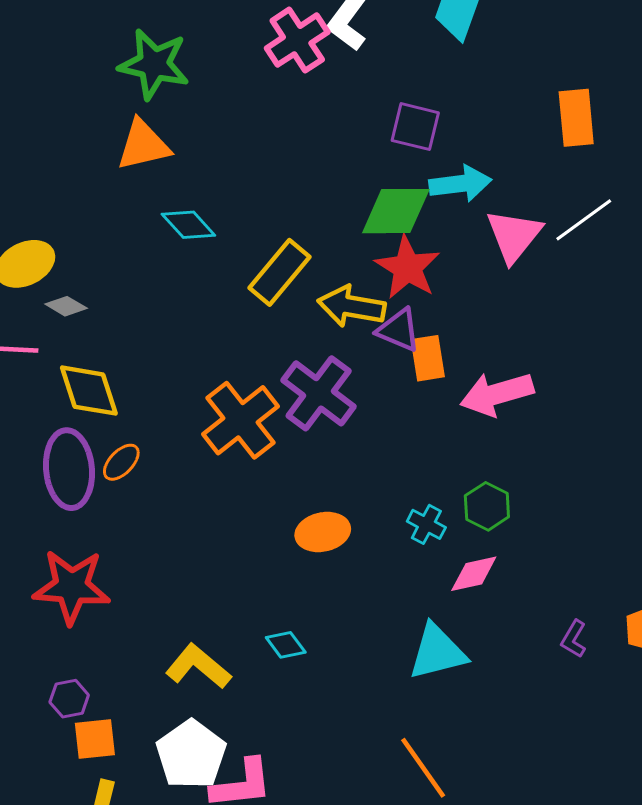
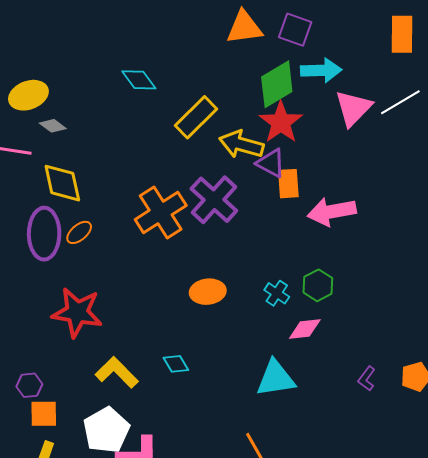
orange triangle: (143, 145) -> (244, 27), moved
green diamond: (396, 211) -> (277, 84), turned -36
red star: (72, 587) -> (77, 312), moved

